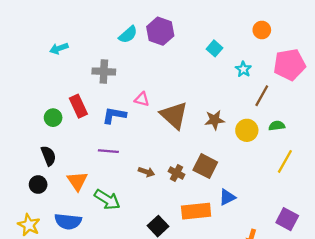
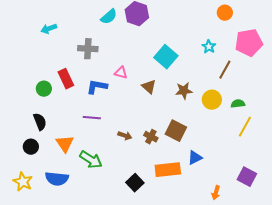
cyan square: (215, 48) -> (166, 57), moved, size x1.6
brown triangle: (174, 115) -> (149, 87), size x0.6
green semicircle: (277, 126) -> (238, 104), moved

